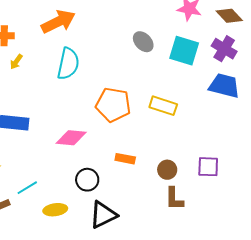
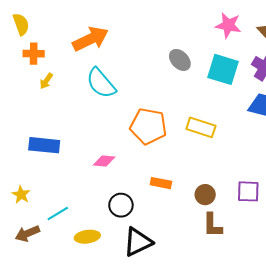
cyan semicircle: (68, 64) -> (101, 83), turned 128
pink diamond: (71, 138) -> (104, 161), size x0.7

